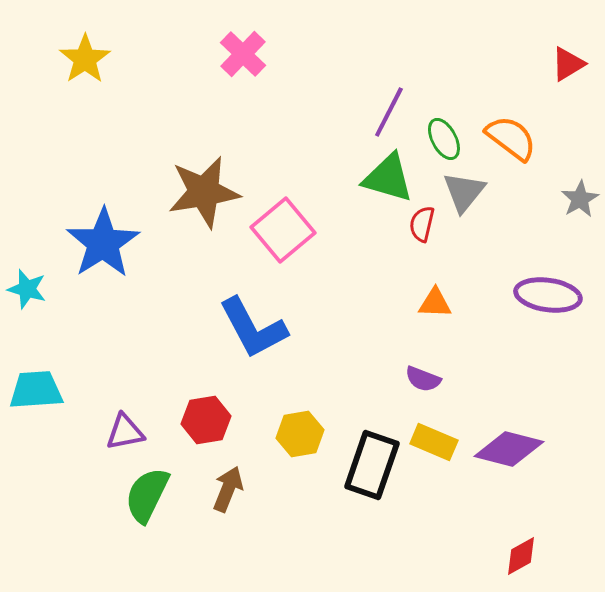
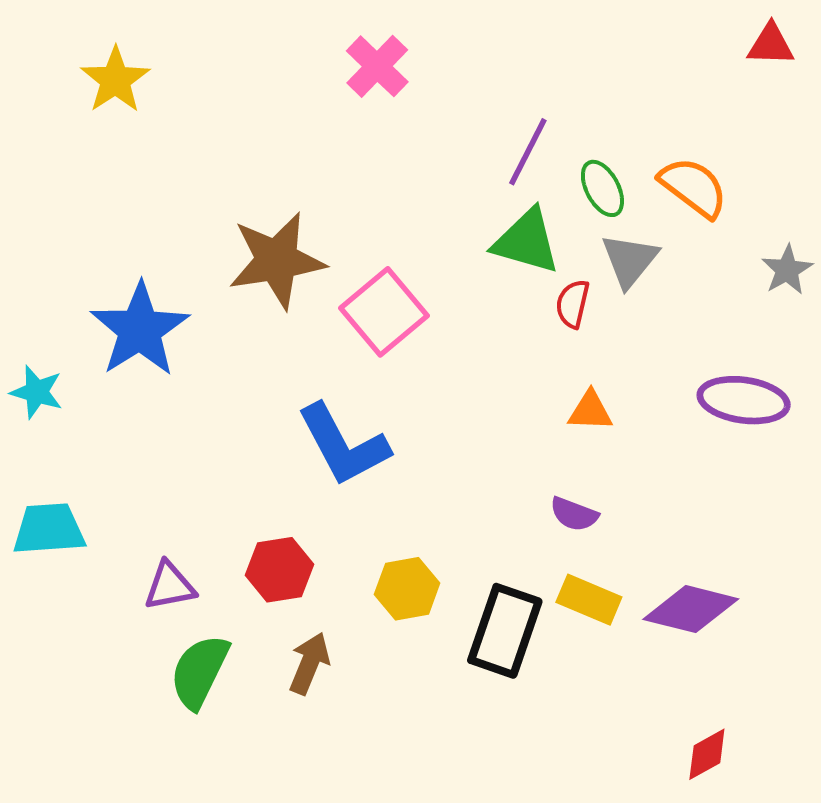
pink cross: (243, 54) -> (377, 66), moved
red triangle: (568, 64) -> (771, 45), moved, turned 33

